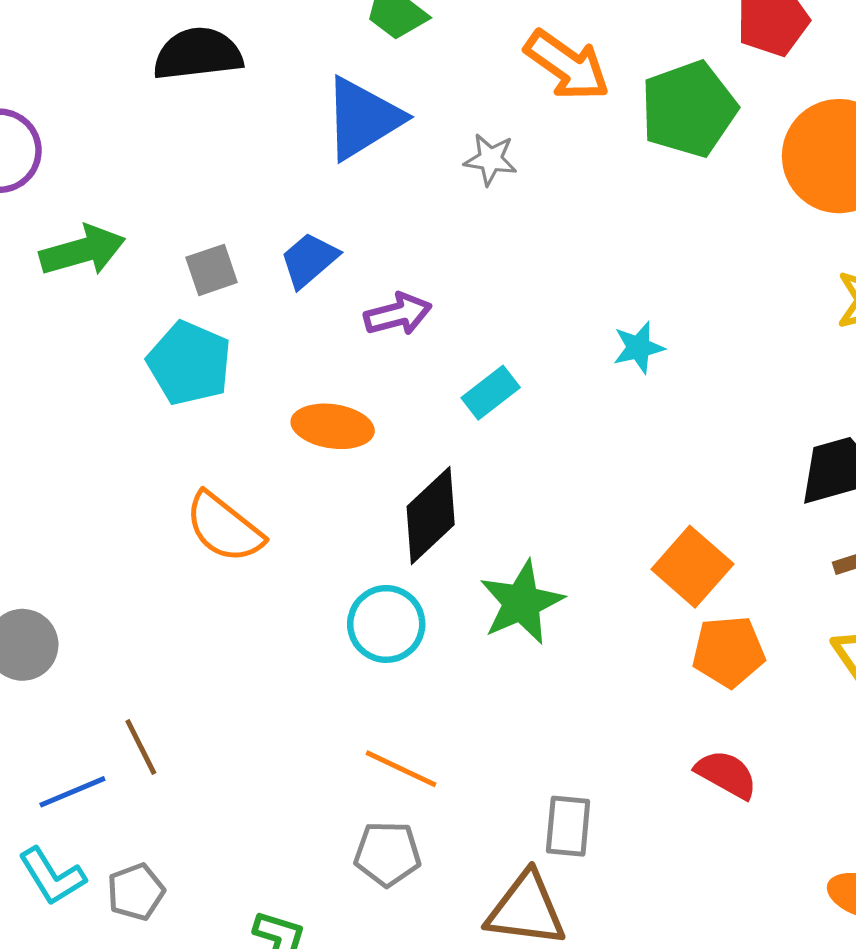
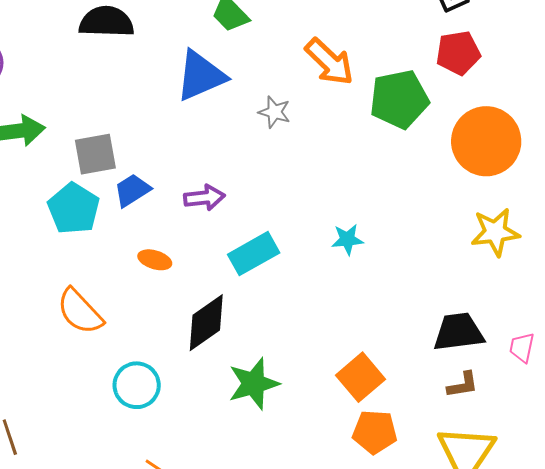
blue trapezoid: (309, 260) -> (132, 190), moved
gray square: (212, 270) -> (95, 154), size x1.4
cyan rectangle: (491, 393) -> (254, 254), size x1.4
orange ellipse: (333, 426) -> (155, 260), size x0.7
cyan circle: (386, 624) -> (137, 385), moved

